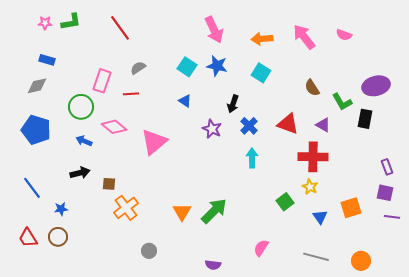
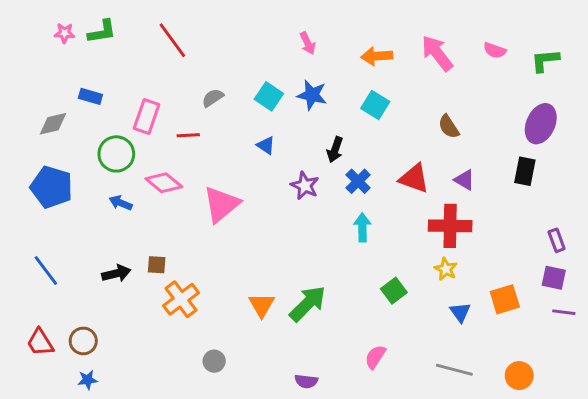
pink arrow: (214, 30) -> (308, 43), size x0.6
blue rectangle: (47, 60) -> (90, 96), moved
gray semicircle: (138, 68) -> (213, 98), moved
purple ellipse: (376, 86) -> (541, 124), turned -52
green L-shape: (342, 102) -> (545, 60), moved, turned 115
black arrow: (80, 173) -> (116, 273), moved
green square: (285, 202) -> (394, 291), moved
blue star: (61, 209) -> (88, 380), moved

